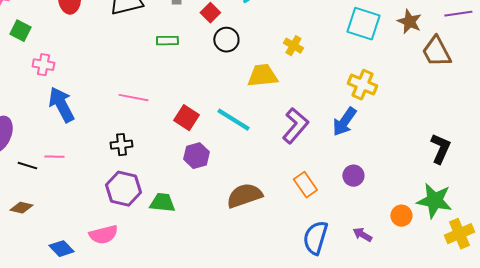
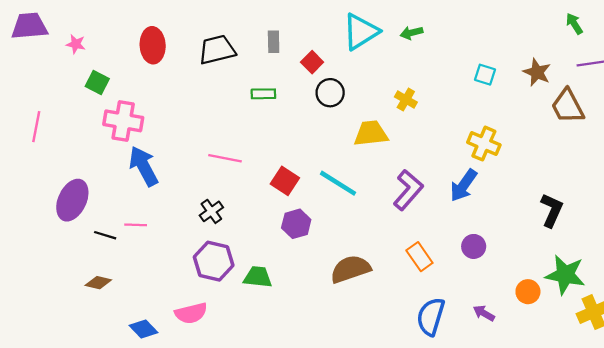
cyan square: (363, 24) -> (485, 75), size x0.6
pink cross: (43, 65) -> (123, 121), size x1.6
black cross: (121, 145) -> (211, 211), turned -30
black L-shape: (440, 149) -> (552, 210), moved

